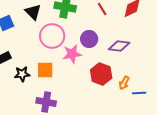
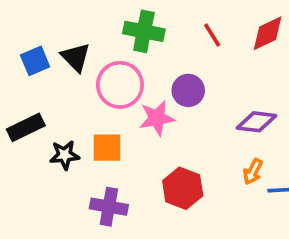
black triangle: (33, 12) -> (76, 57), moved
purple diamond: (119, 46) -> (256, 122), moved
red hexagon: (101, 74) -> (183, 188), moved

